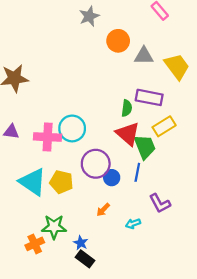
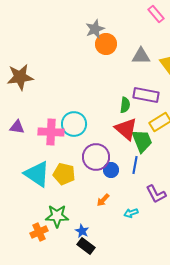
gray star: (89, 16) -> (95, 29), moved
orange circle: (118, 41) -> (106, 44), moved

